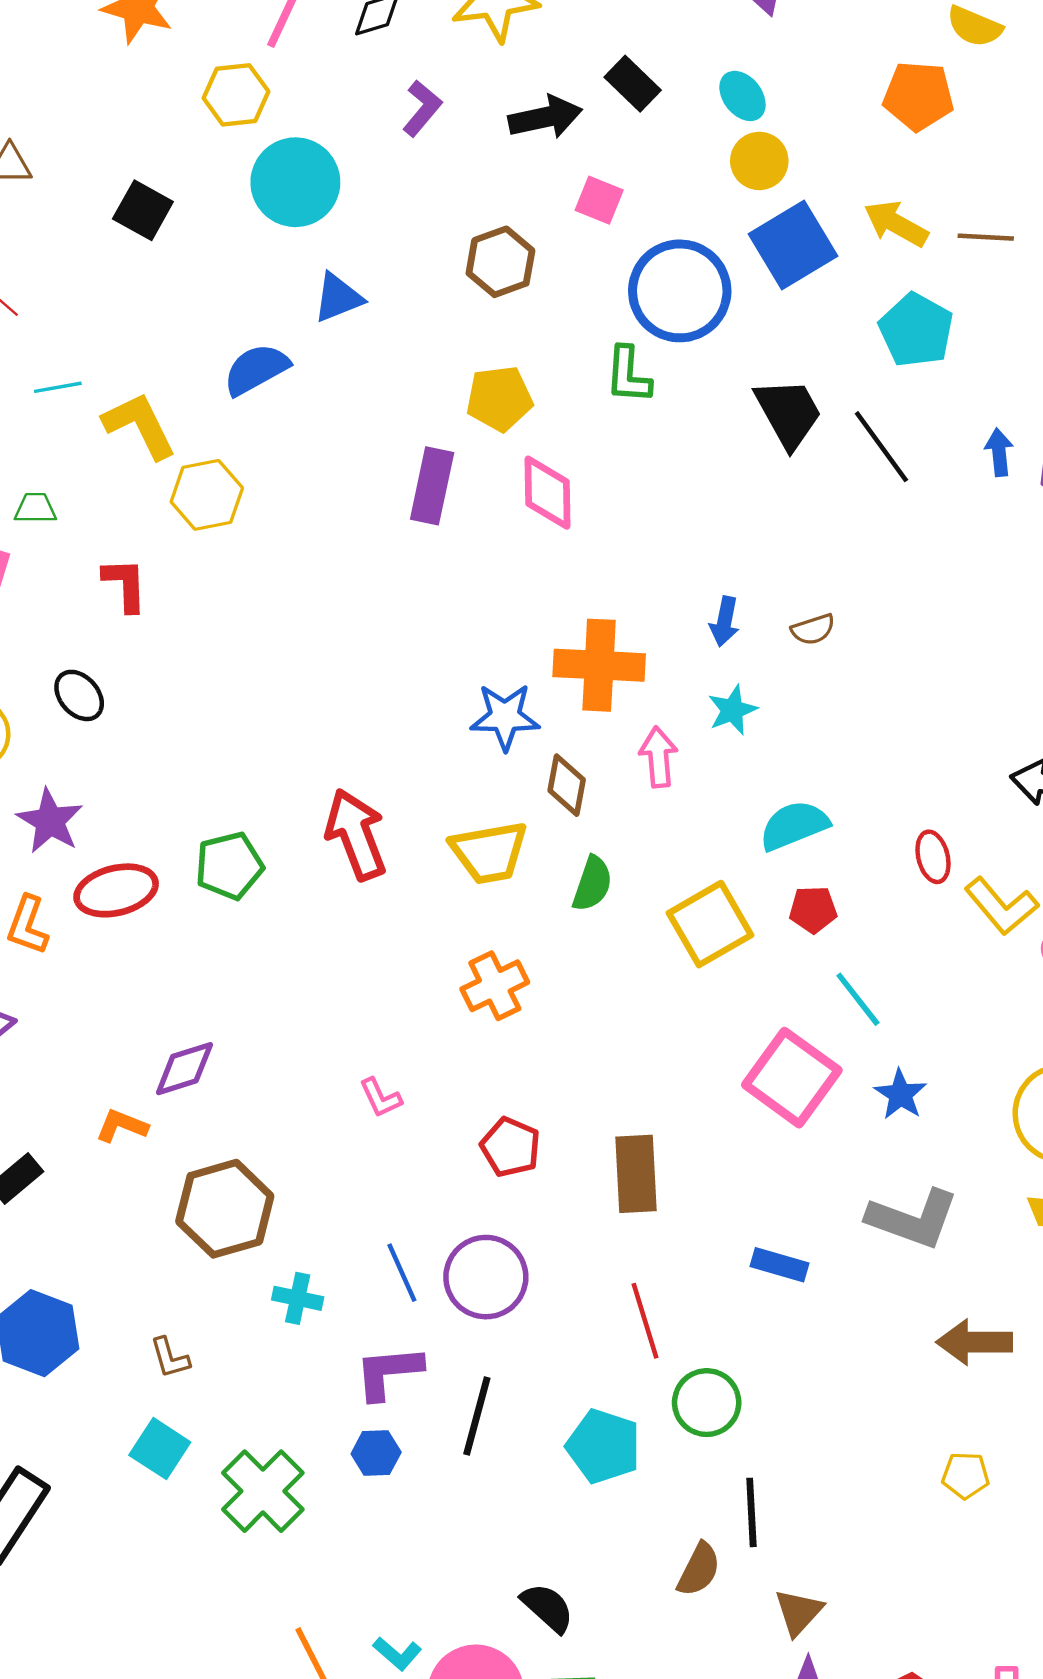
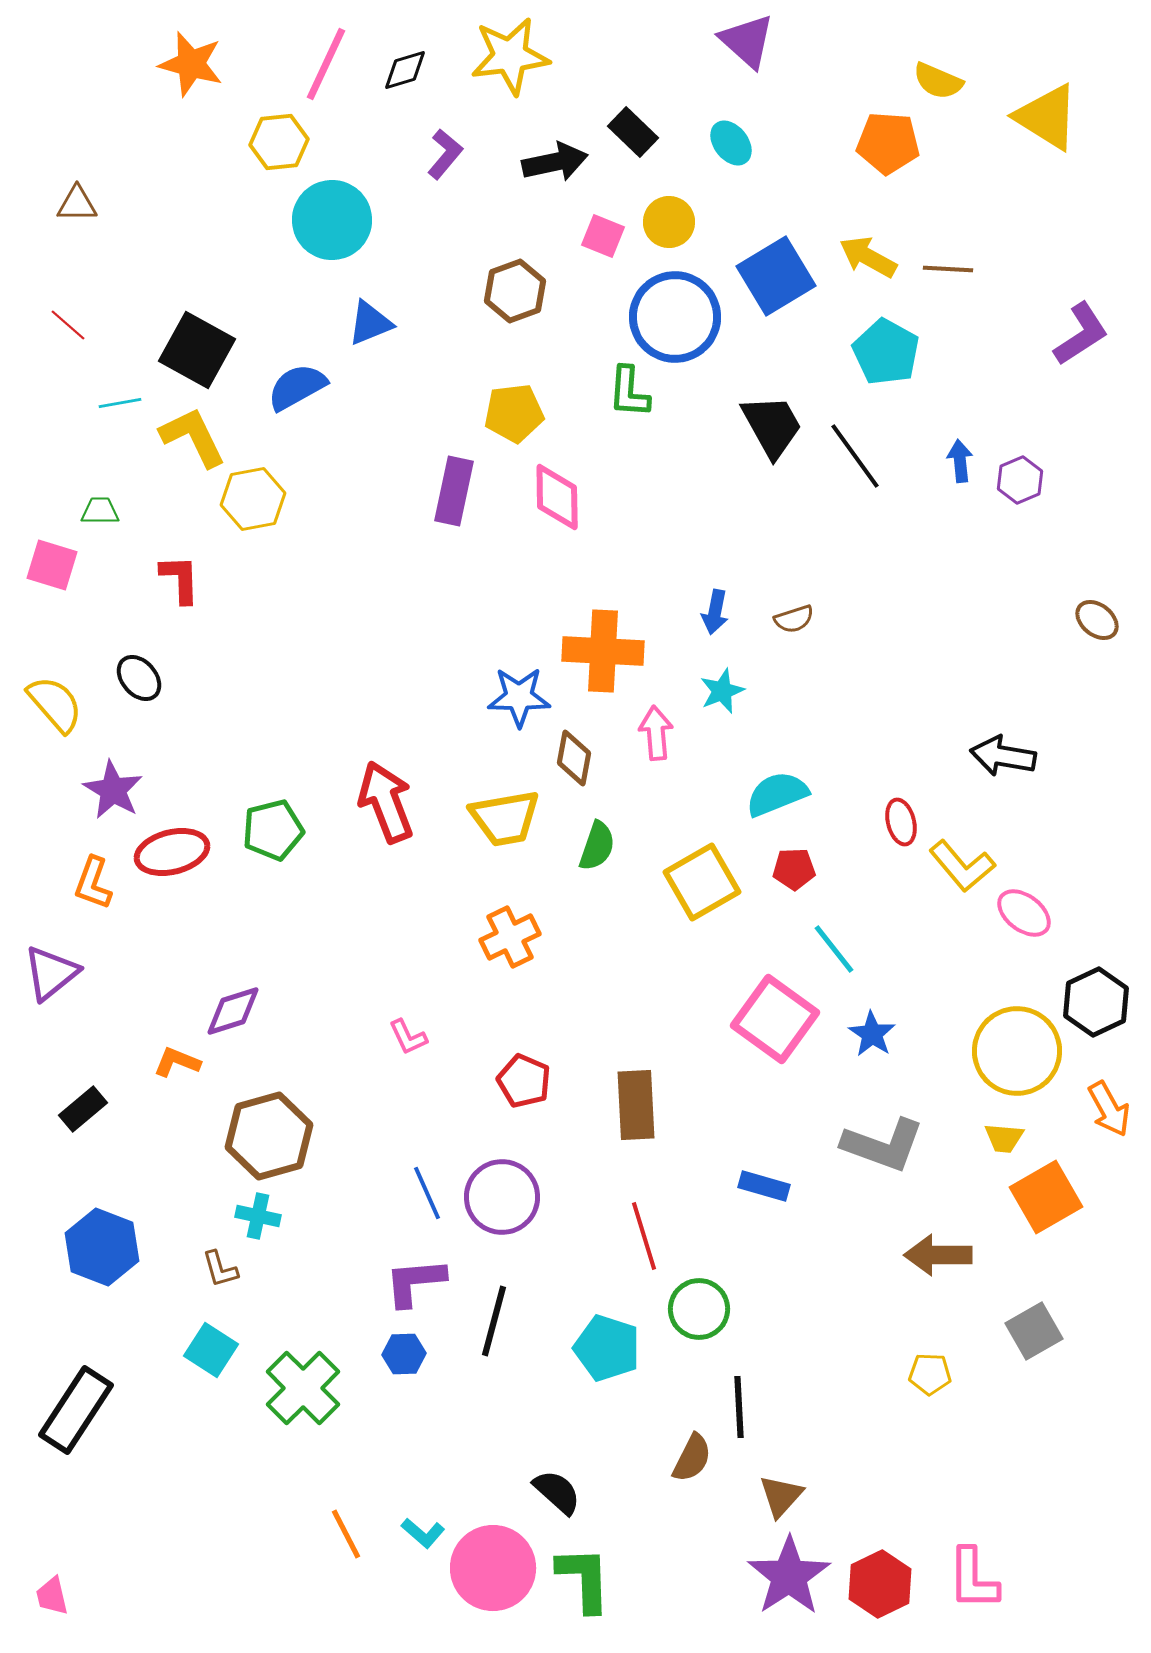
yellow circle: (759, 161) -> (669, 222), moved
black square: (143, 210) -> (197, 350), moved, size x1.4
cyan cross: (298, 1298) -> (258, 1216), moved

